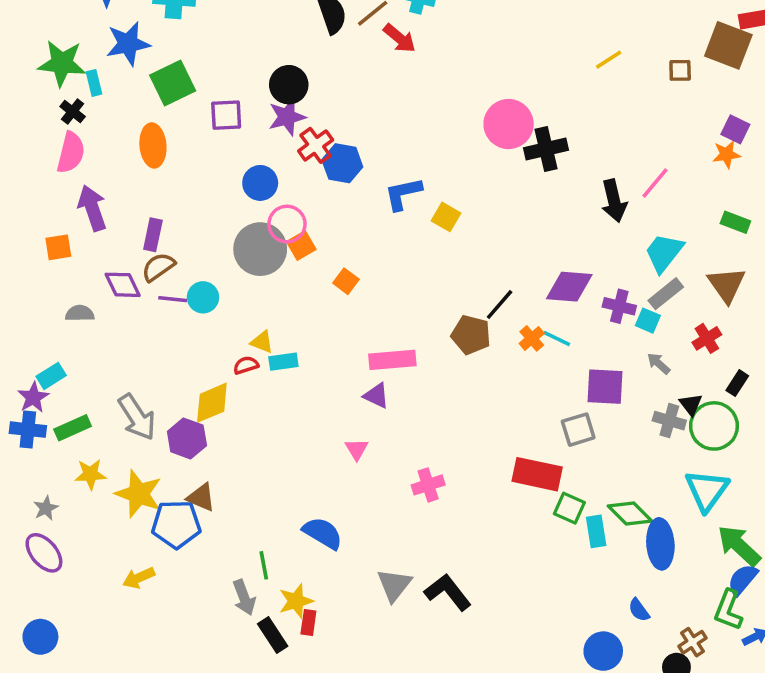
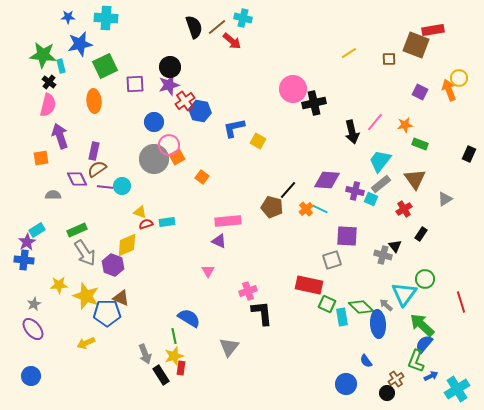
orange star: (726, 154) -> (405, 125), moved
yellow triangle: (262, 342) -> (140, 212), moved
gray arrow: (659, 363) -> (386, 305), moved
green circle: (714, 426) -> (425, 279), moved, size x0.7
green rectangle: (73, 428) -> (77, 230), moved
green line: (264, 565) -> (174, 336), moved
black L-shape: (448, 592) -> (262, 313), moved, turned 32

